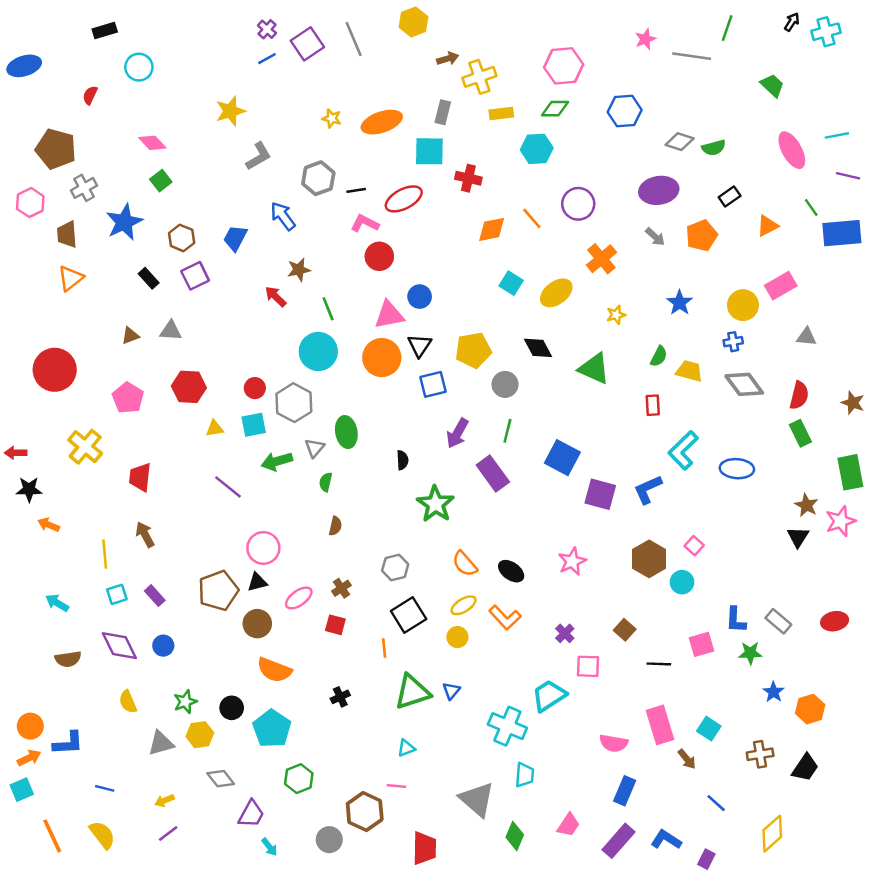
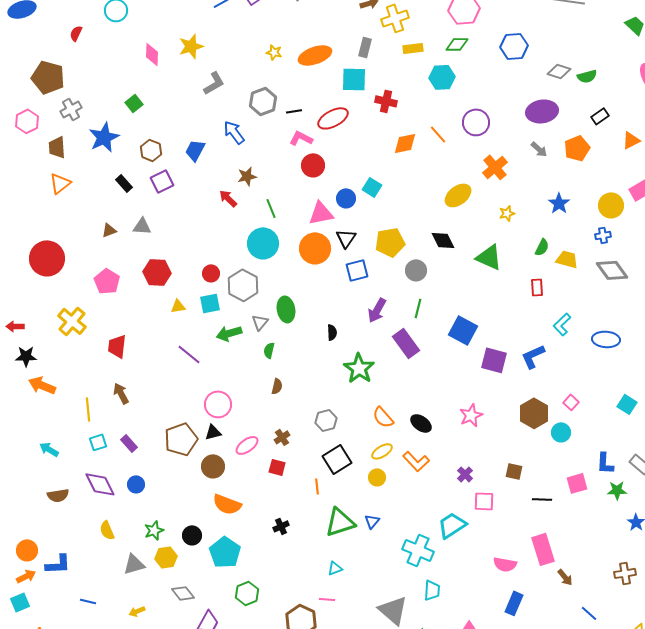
pink diamond: (152, 143) -> (152, 54), moved, turned 45
cyan square: (511, 283) -> (372, 187), moved
cyan L-shape: (683, 450) -> (562, 324), size x0.7
orange arrow: (49, 525) -> (42, 385), size x1.5
brown square: (625, 630) -> (514, 471), turned -30
cyan square: (709, 729) -> (627, 404), moved

